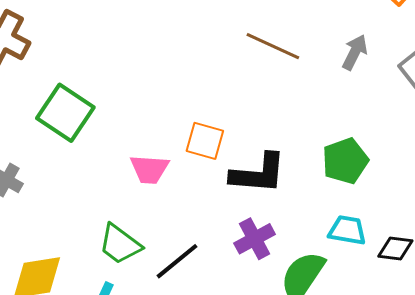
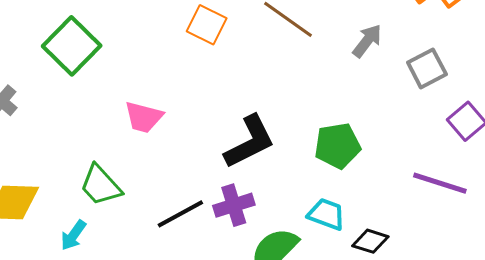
orange square: (205, 141) -> (207, 25), moved
black L-shape: (258, 174) -> (250, 142), turned -42
black line: (177, 261) -> (180, 214), moved

